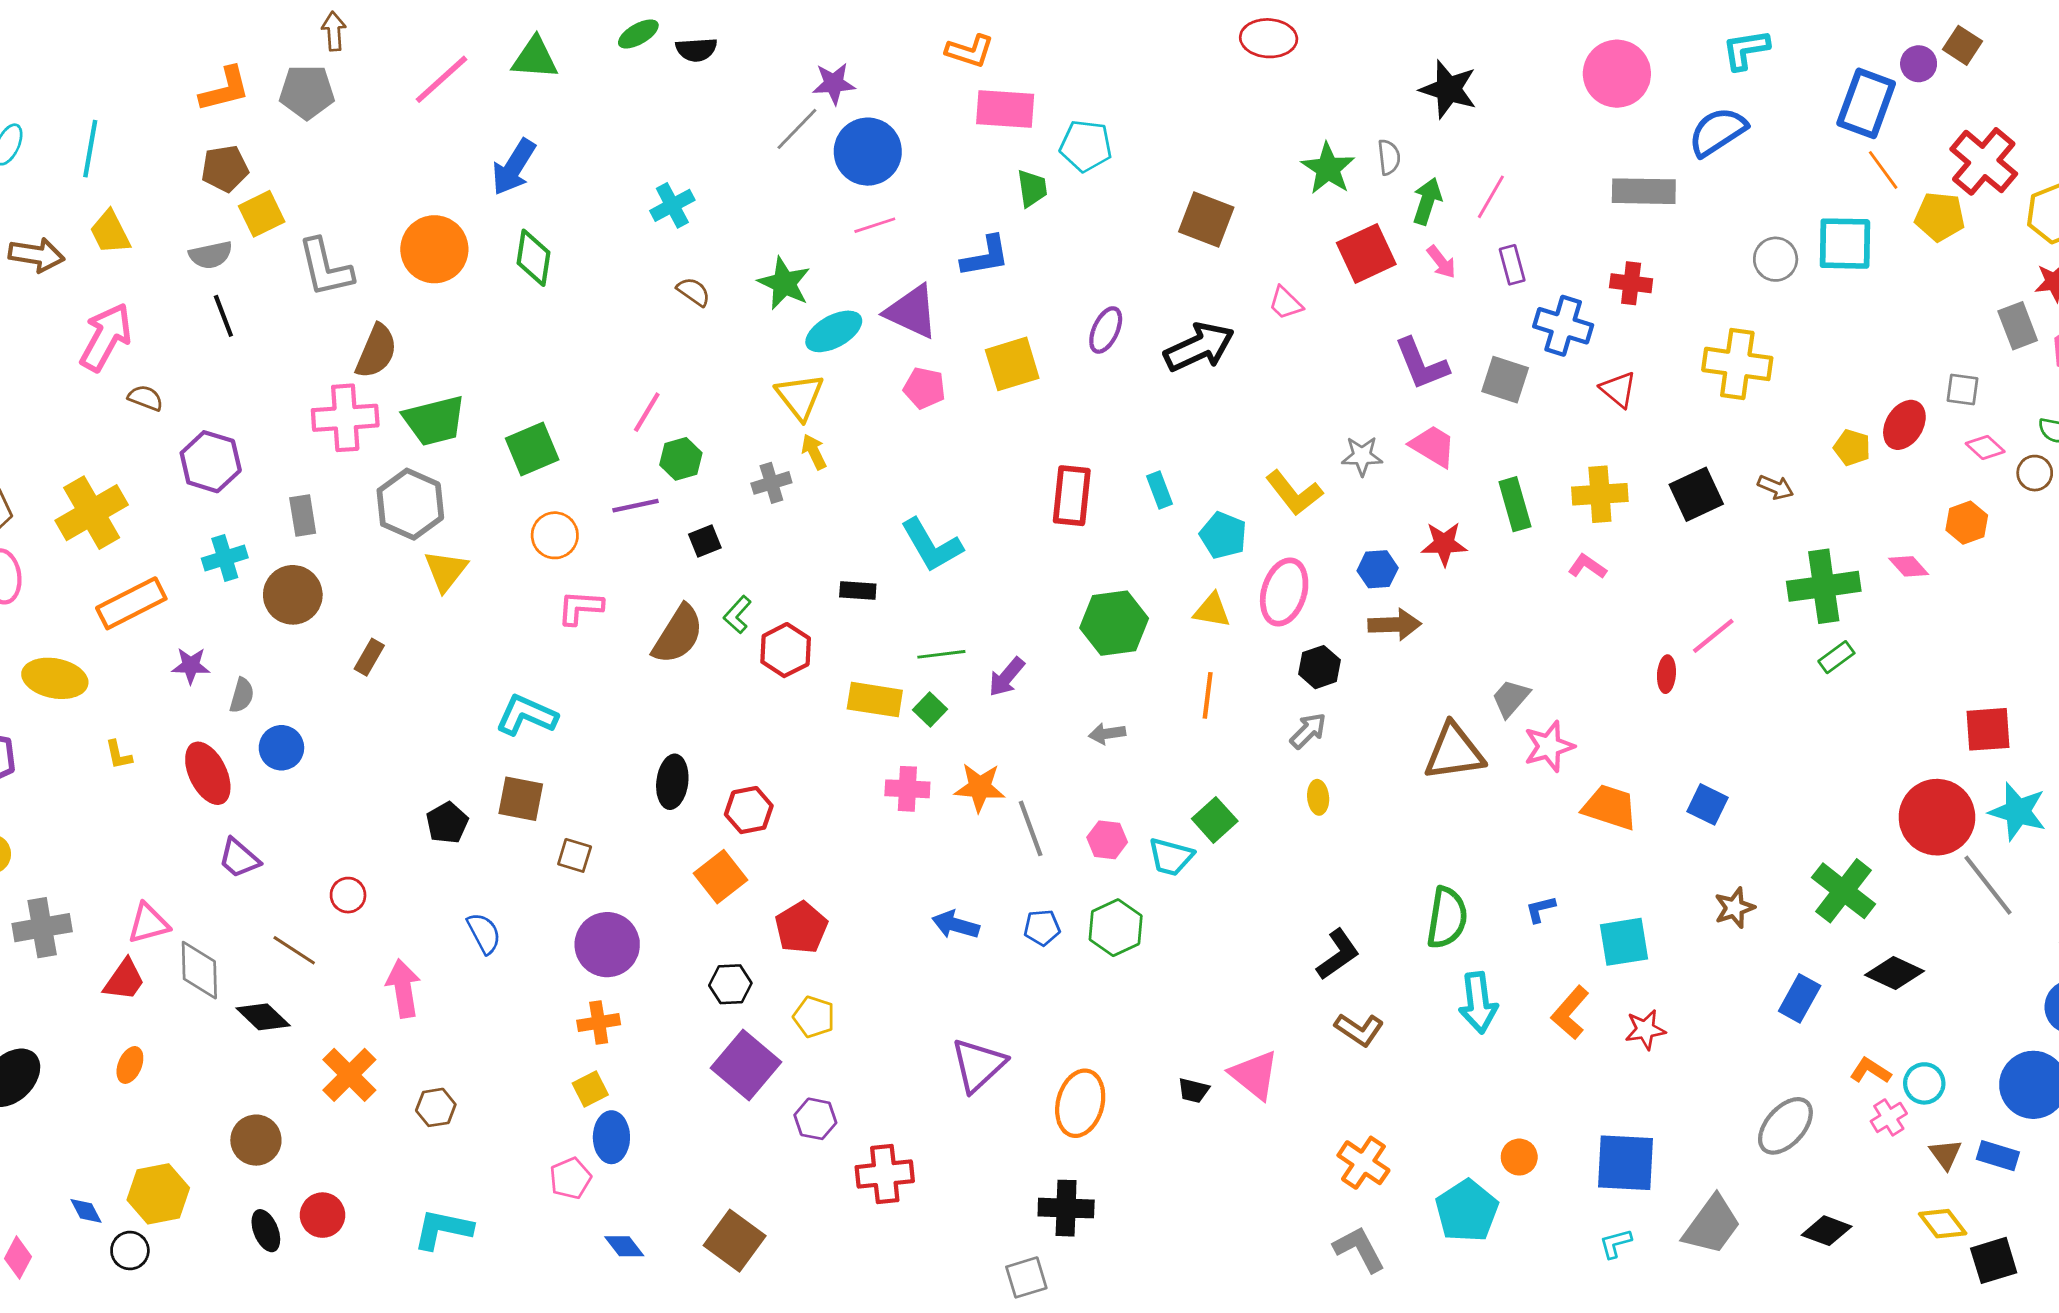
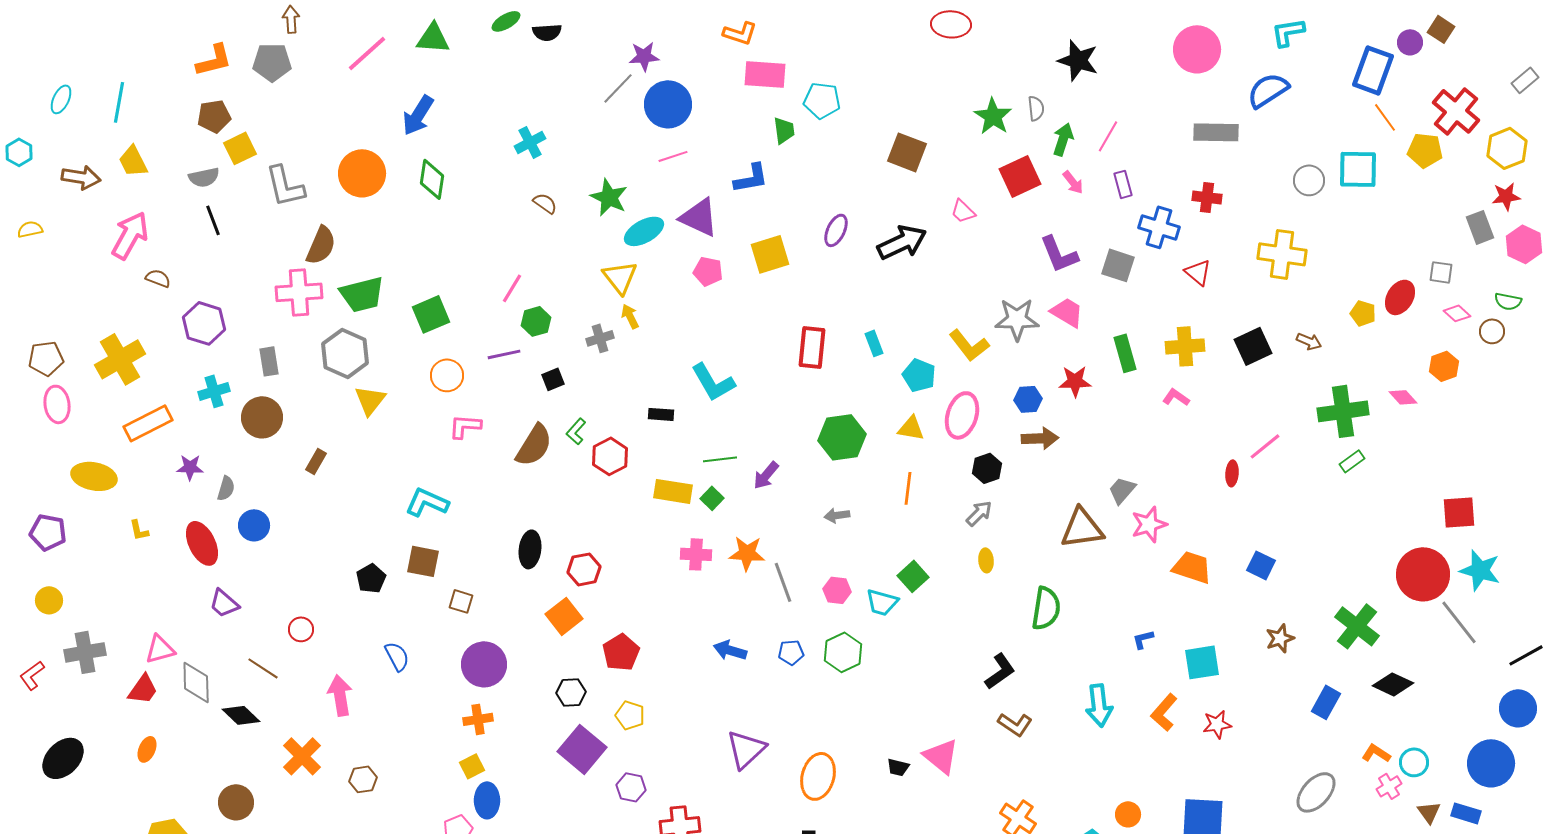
gray star: (1362, 456) -> (1017, 319), size x1.5
green semicircle: (1447, 918) -> (1046, 608), moved

